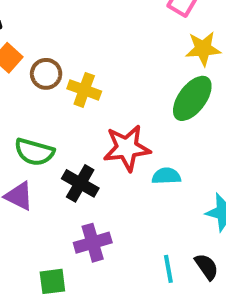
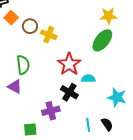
red star: (127, 148) -> (69, 64), turned -30
green semicircle: (34, 152) -> (23, 65), turned -114
black cross: (80, 183) -> (69, 92), moved

